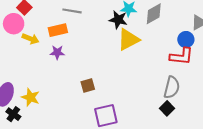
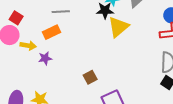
purple star: (57, 52) -> (45, 58), moved

